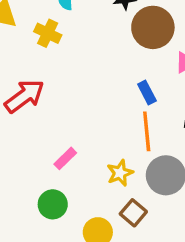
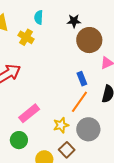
orange line: (147, 131) -> (79, 102), turned 35
pink rectangle: (65, 158) -> (29, 113), size x1.5

